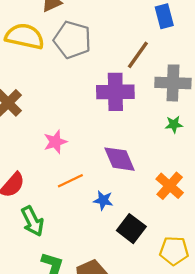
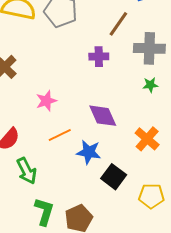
purple cross: (115, 92) -> (99, 57), size x0.6
blue star: (103, 200) -> (89, 152), size x1.4

